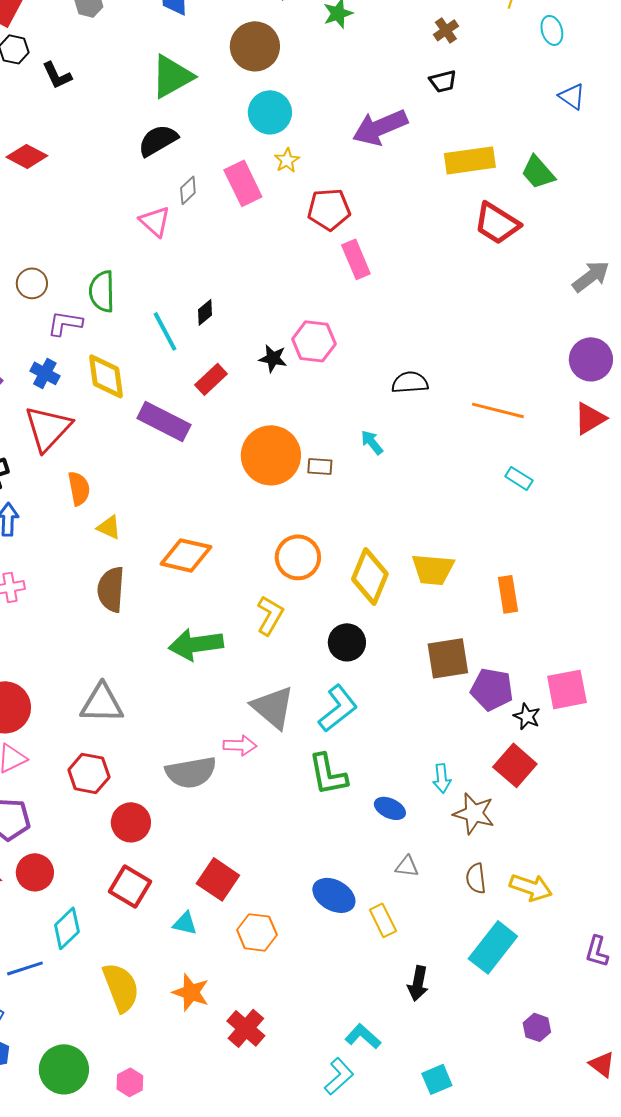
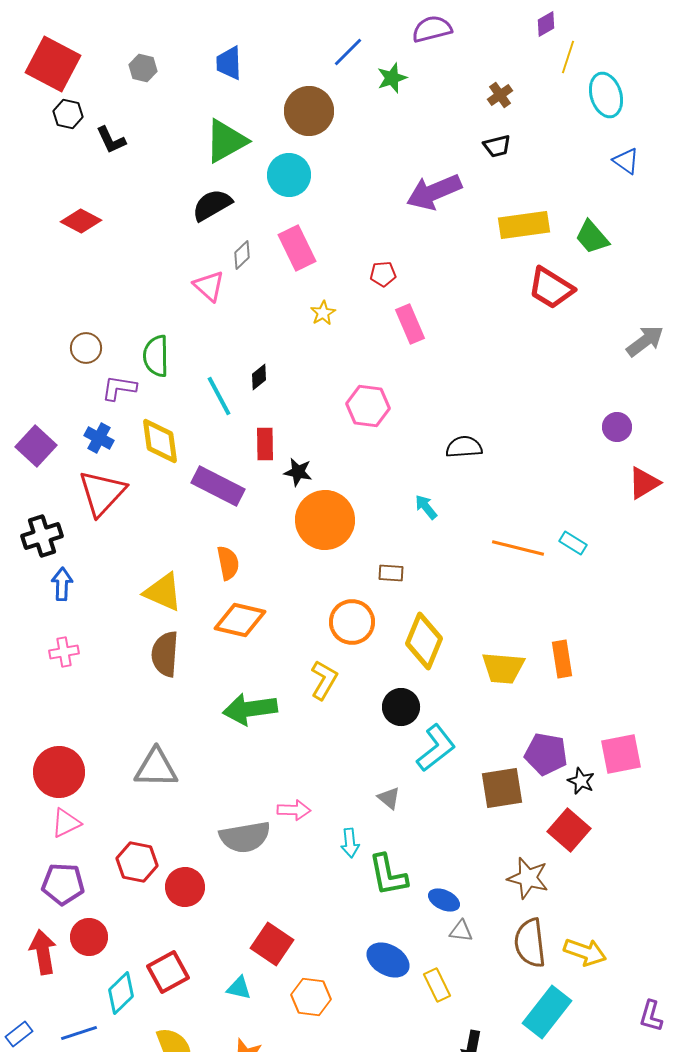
cyan ellipse: (552, 30) -> (606, 95), size x1.5
cyan circle: (270, 112) -> (289, 175), moved
yellow star: (287, 160) -> (323, 313), moved
red pentagon: (329, 209) -> (383, 274), size x0.6
black star: (273, 358) -> (298, 472), moved
purple circle: (591, 359) -> (617, 427), moved, size x0.7
red rectangle: (211, 379) -> (265, 444), turned -48
orange line: (498, 410) -> (518, 548), moved
brown rectangle: (320, 466) -> (391, 573), moved
orange semicircle: (79, 488) -> (228, 563), moved
yellow triangle: (109, 527) -> (163, 592), size x1.6
yellow trapezoid: (433, 569) -> (503, 668), moved
brown square: (448, 658) -> (502, 788), moved
gray triangle: (273, 707) -> (389, 798), moved, size x0.5
cyan L-shape: (338, 708) -> (436, 748), moved
red hexagon: (89, 773) -> (137, 862), moved
green L-shape: (328, 774) -> (388, 875), moved
cyan arrow: (442, 778) -> (350, 843), moved
blue ellipse: (390, 808) -> (444, 900), moved
brown semicircle: (476, 878) -> (530, 943), size x1.6
red square: (130, 886) -> (168, 972), moved, turned 30

